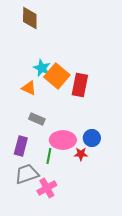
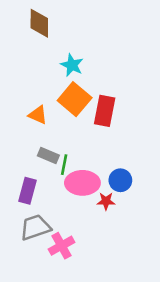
cyan star: (42, 68) -> (72, 65), moved
green line: (49, 156) -> (64, 165), moved

